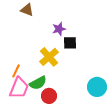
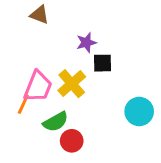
cyan circle: (97, 87) -> (139, 111), moved
pink trapezoid: (19, 88) -> (38, 87), moved

